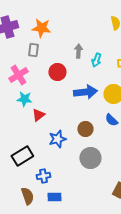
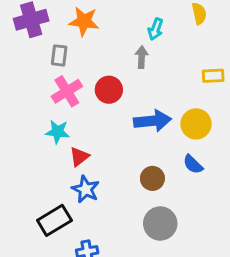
gray rectangle: (33, 50) -> (59, 55), moved
cyan arrow: (96, 60) -> (156, 29), moved
pink cross: (18, 75) -> (67, 91), moved
blue star: (57, 139) -> (86, 189), moved, turned -30

